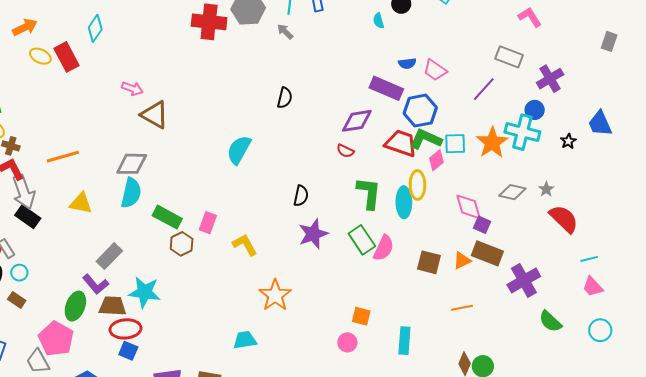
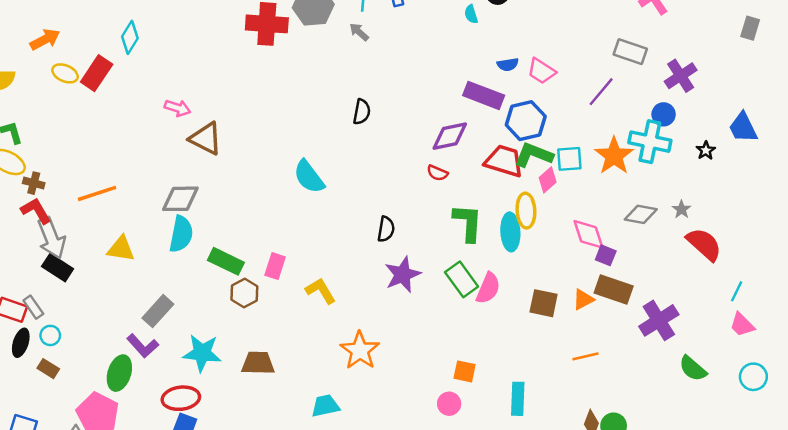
red rectangle: (67, 57) -> (97, 73), turned 64
cyan semicircle: (239, 150) -> (309, 177), turned -64
cyan line: (589, 259) -> (737, 291), turned -48
brown trapezoid: (113, 306) -> (258, 363), moved

